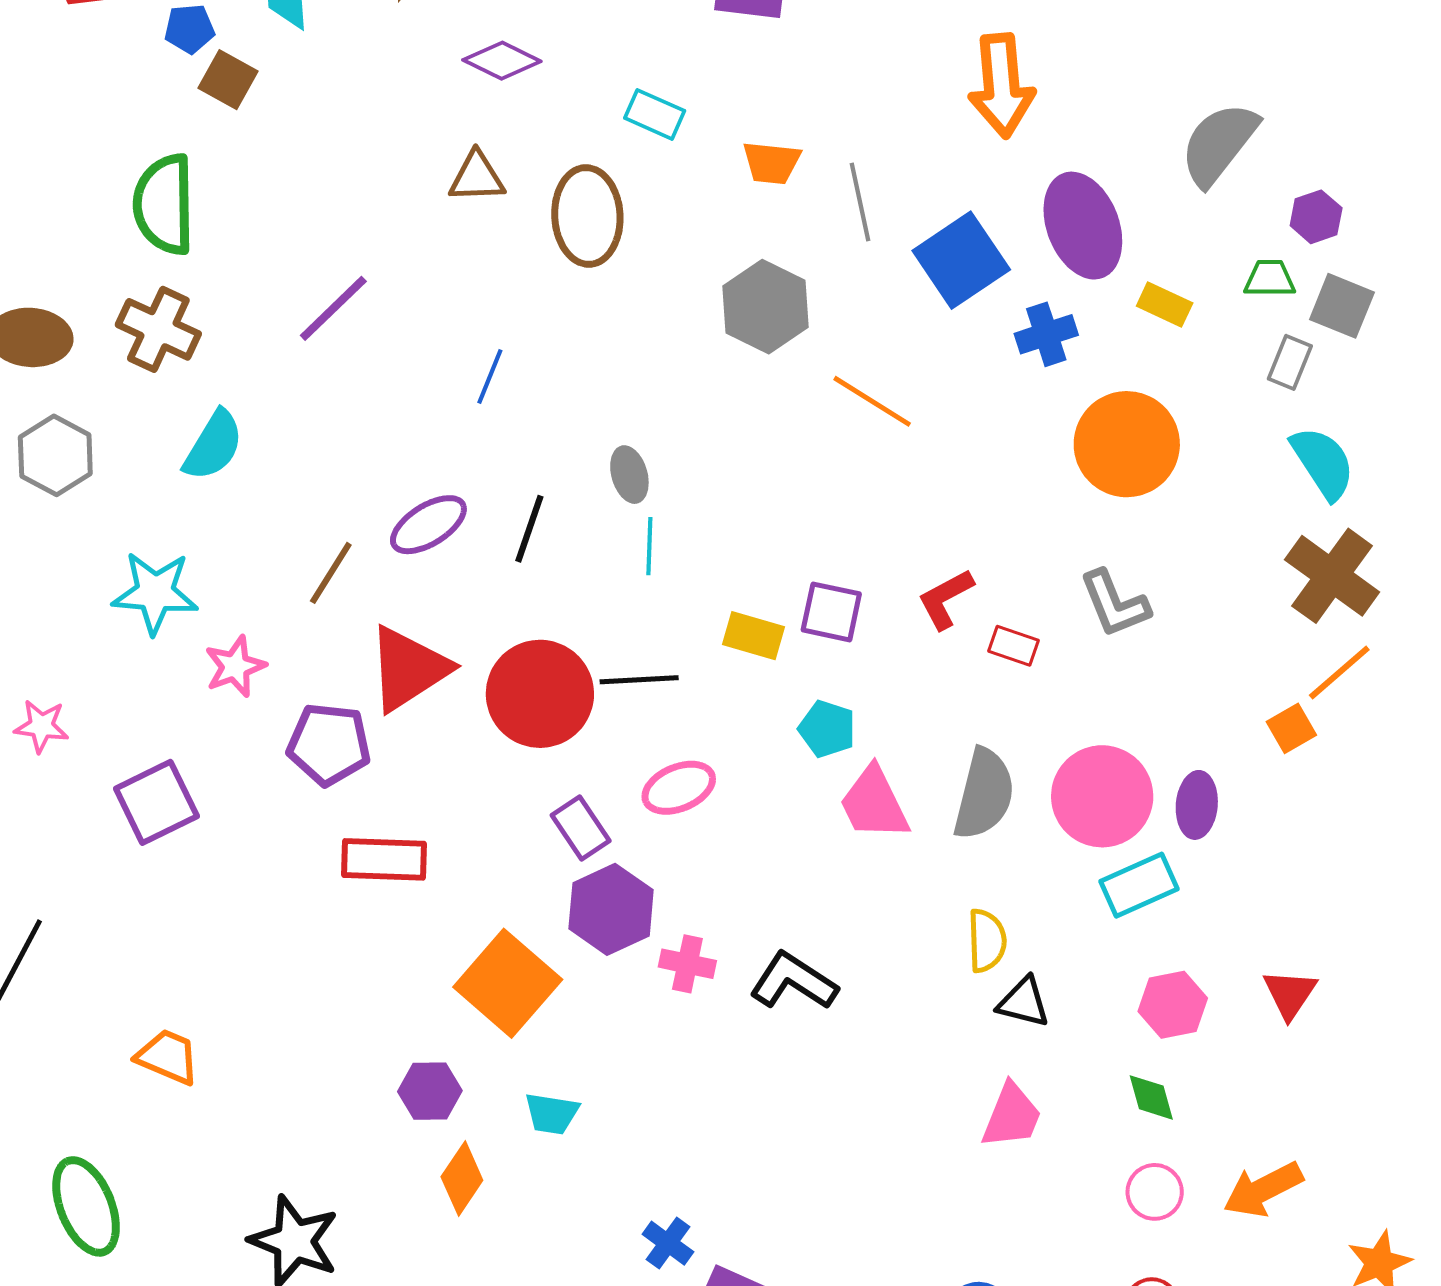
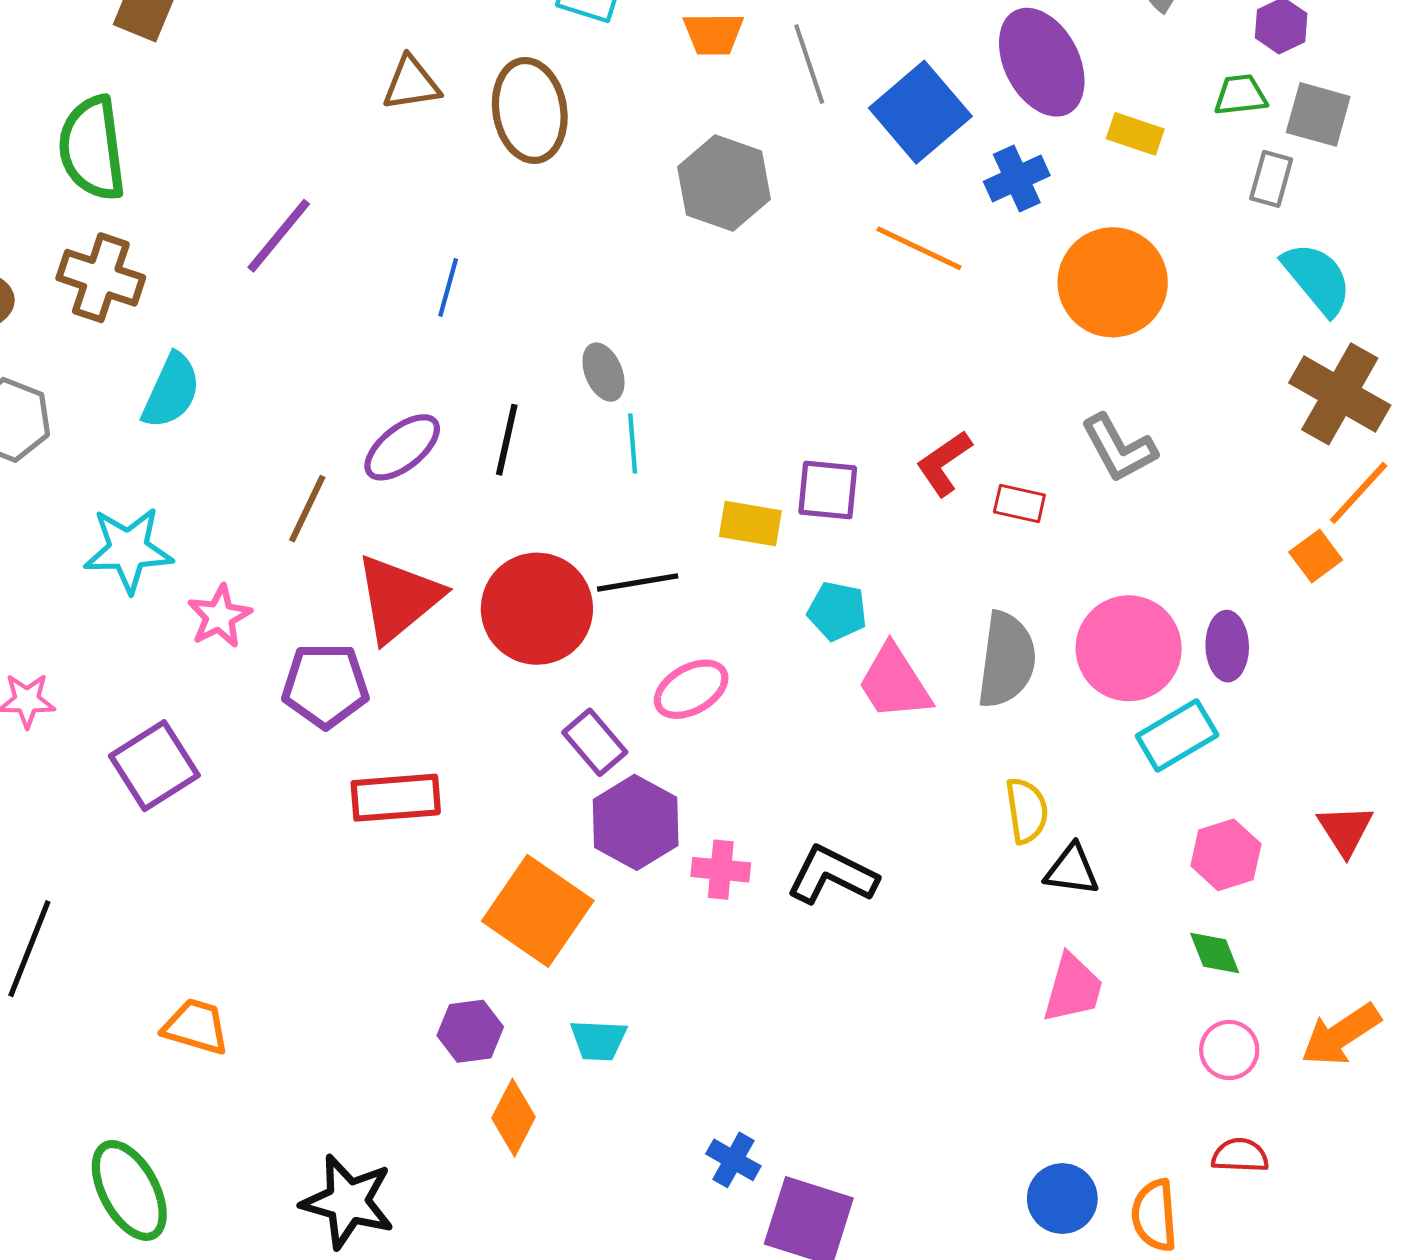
orange line: (872, 401) -> (919, 248), moved

